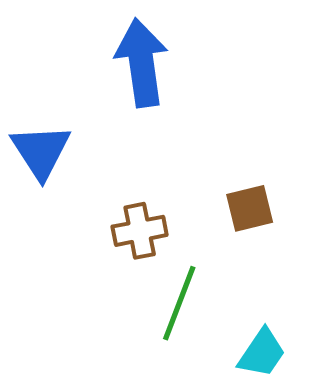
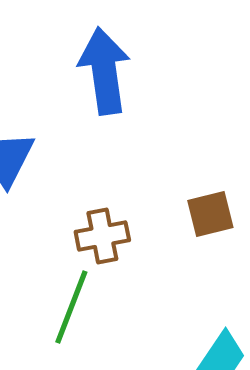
green line: (179, 303) -> (71, 307), moved

